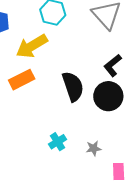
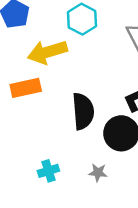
gray star: (94, 148) -> (98, 173), moved

